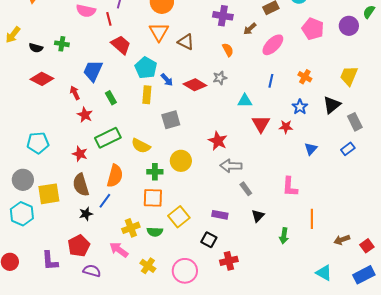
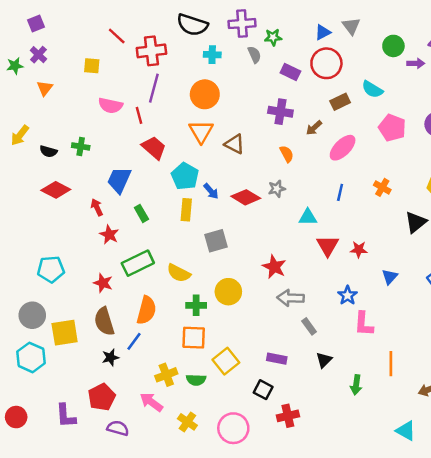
blue star: (300, 107) -> (348, 295), moved

